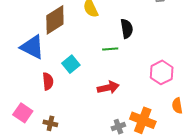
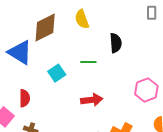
green line: (110, 49) -> (88, 62), moved
red semicircle: (48, 81) -> (25, 98), moved

